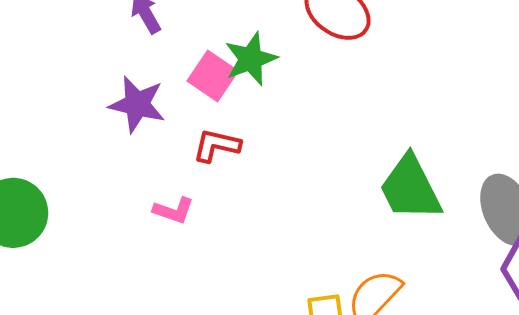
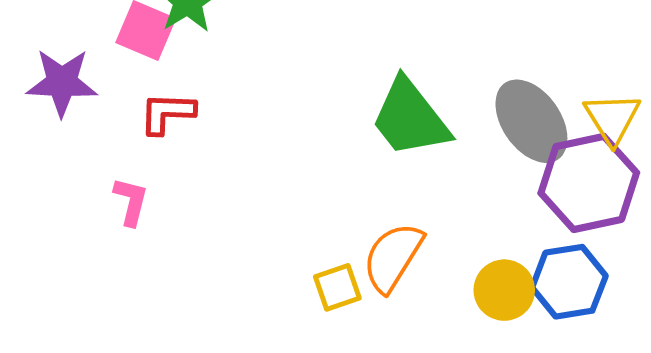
pink L-shape: (174, 210) -> (131, 201), turned -84

